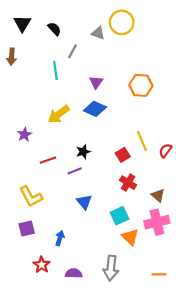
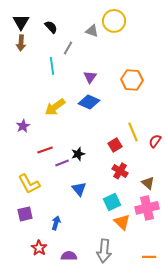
brown arrow: (12, 57) -> (21, 43), moved
black star: (83, 152) -> (78, 154), moved
purple line: (75, 171) -> (62, 163), moved

